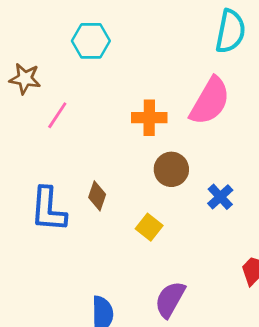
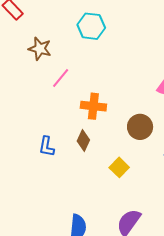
orange cross: (149, 118) -> (93, 106), moved
blue L-shape: (48, 209) -> (47, 147), size x0.6

